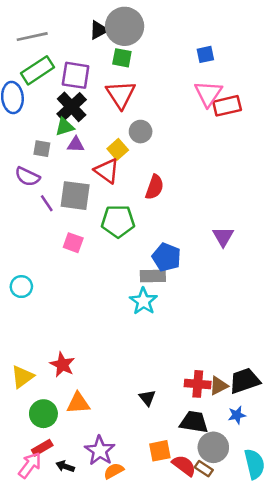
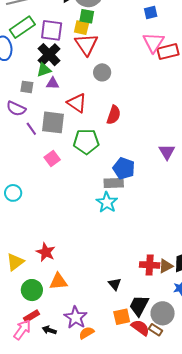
yellow square: (118, 149) -> (81, 28), moved, turned -35
pink square: (73, 243) -> (52, 159), turned 35
black triangle: (147, 398) -> (115, 284), moved
black trapezoid: (194, 422) -> (139, 306), moved, turned -70

